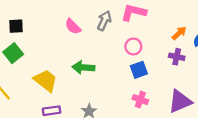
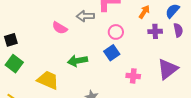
gray arrow: (104, 21) -> (85, 16), turned -102
orange arrow: (179, 33) -> (144, 12), moved
blue square: (139, 70) -> (112, 53), moved

